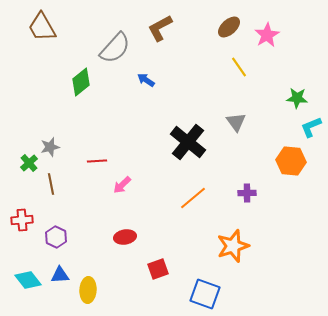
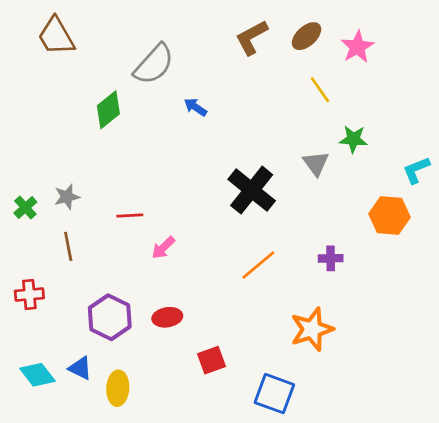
brown L-shape: (160, 28) -> (252, 37), moved
green star: (297, 98) -> (353, 139), moved
green cross: (29, 163) -> (25, 207), moved
purple hexagon: (56, 237) -> (110, 317), moved, size x1.5
blue triangle: (60, 275) -> (80, 368), turned 30

